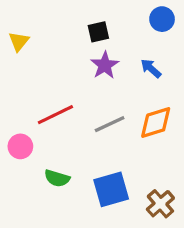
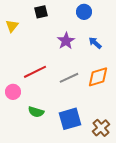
blue circle: (162, 19) -> (84, 12), moved
black square: (98, 32) -> (41, 12), moved

